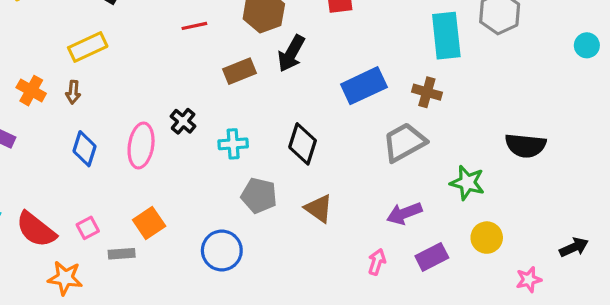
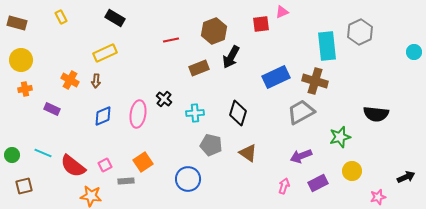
brown cross: (427, 92) -> (315, 81), size x1.4
blue diamond: (84, 149) -> (103, 116), turned 50
green star: (467, 183) -> (340, 137), turned -30

